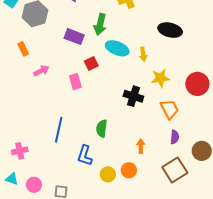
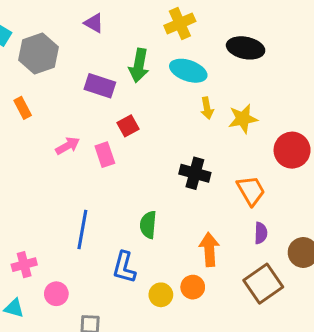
black ellipse: (170, 30) -> (246, 48), moved
cyan ellipse: (117, 48) -> (188, 71), moved
pink arrow: (41, 71) -> (68, 146), moved
yellow star: (160, 78) -> (243, 119), moved
orange arrow: (141, 146) -> (209, 249), size x1.5
pink circle: (34, 185) -> (56, 294), moved

